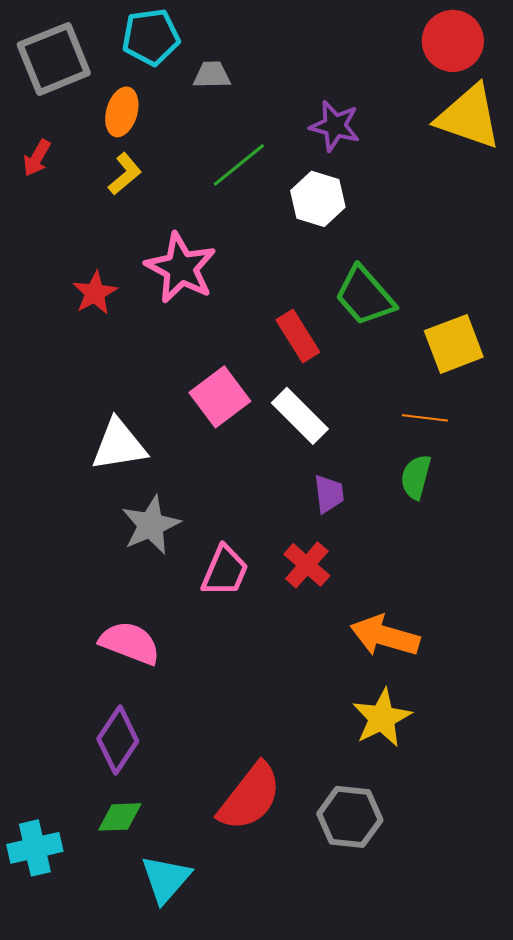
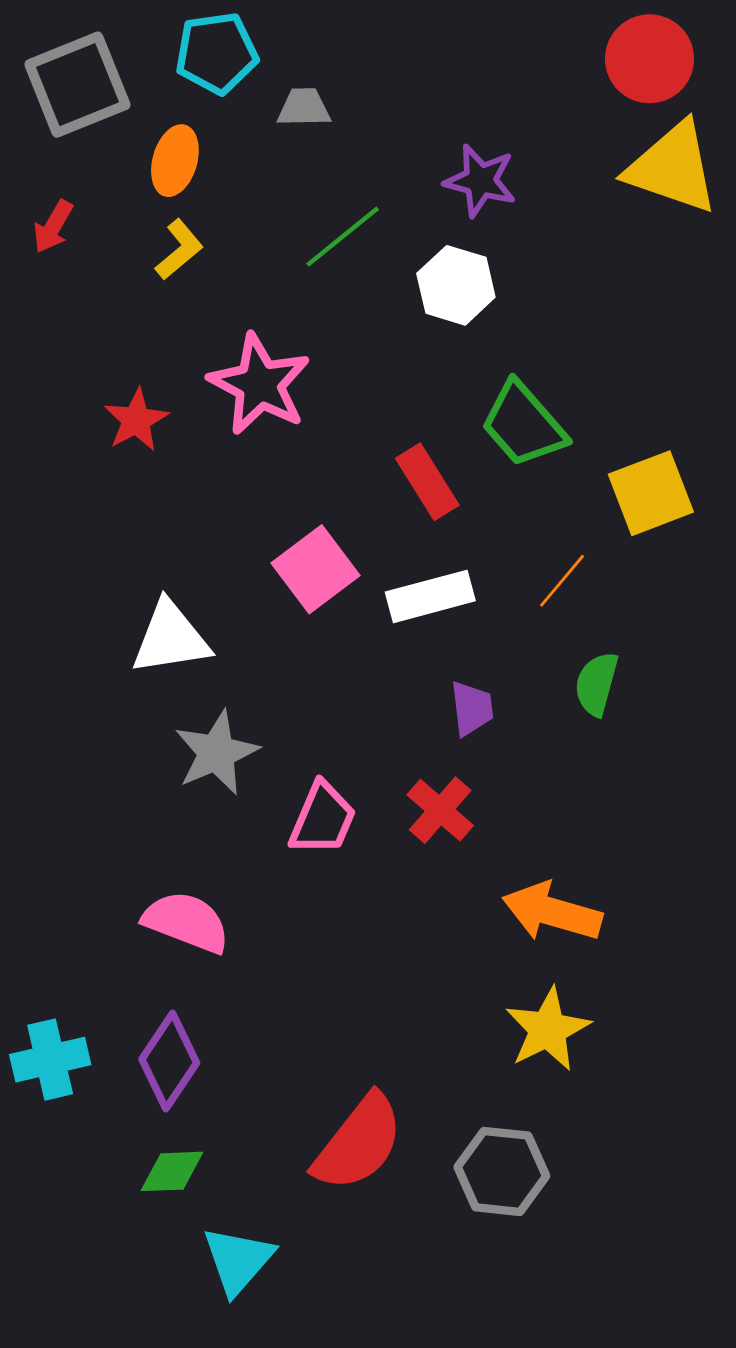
white rectangle: (300, 416) -> (430, 596), turned -60
orange line: (425, 418) -> (562, 581), moved, turned -57
cyan cross: (35, 848) -> (50, 1060), moved

